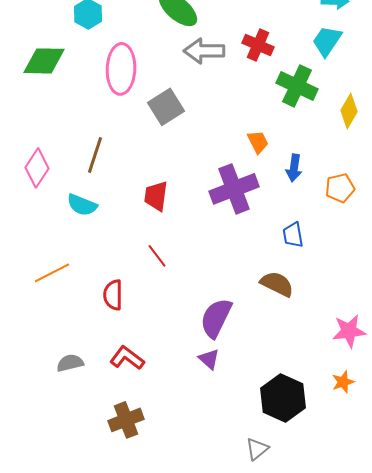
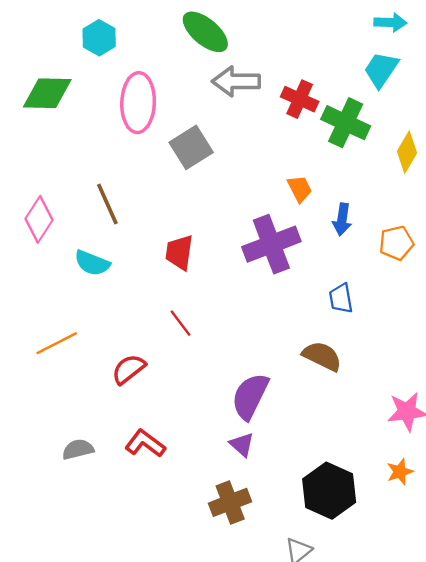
red cross: (258, 45) -> (300, 99), moved
brown line: (95, 155) -> (107, 204), turned -42
red semicircle: (113, 295) -> (129, 369), turned 52
brown cross: (126, 420) -> (230, 502), moved

